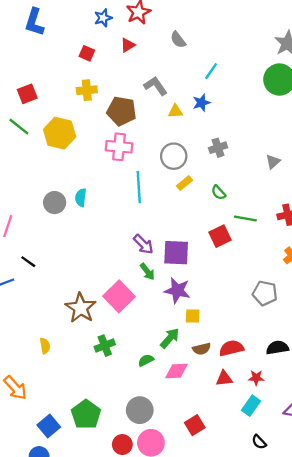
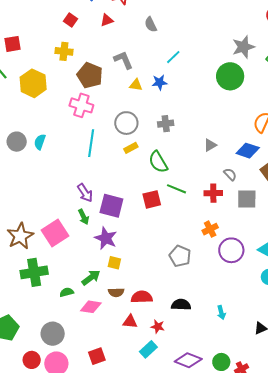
green semicircle: (218, 193) -> (158, 162), size x1.6
green cross: (105, 346) -> (34, 272), size x1.5

